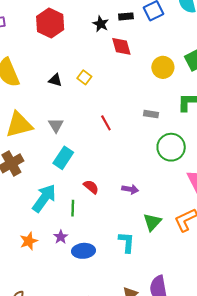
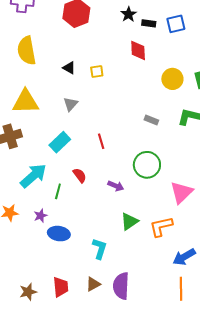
black star: (101, 24) -> (129, 14), moved
yellow square: (84, 77) -> (97, 71), turned 32
red line: (106, 123) -> (101, 141), moved
gray triangle: (56, 125) -> (71, 104), moved
green circle: (171, 147) -> (147, 165), moved
cyan L-shape: (126, 242) -> (100, 249), moved

